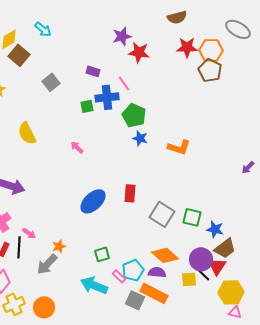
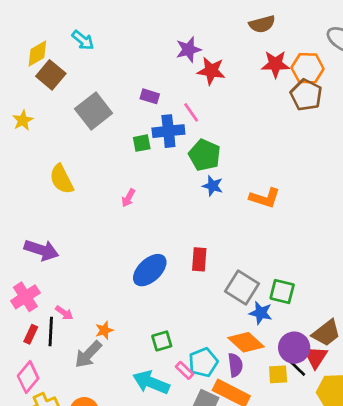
gray square: (51, 82) -> (94, 111), size x1.5
pink arrow: (77, 147) -> (128, 198), turned -104
blue star: (215, 229) -> (261, 313), moved
purple semicircle: (157, 272) -> (235, 365), turned 78

